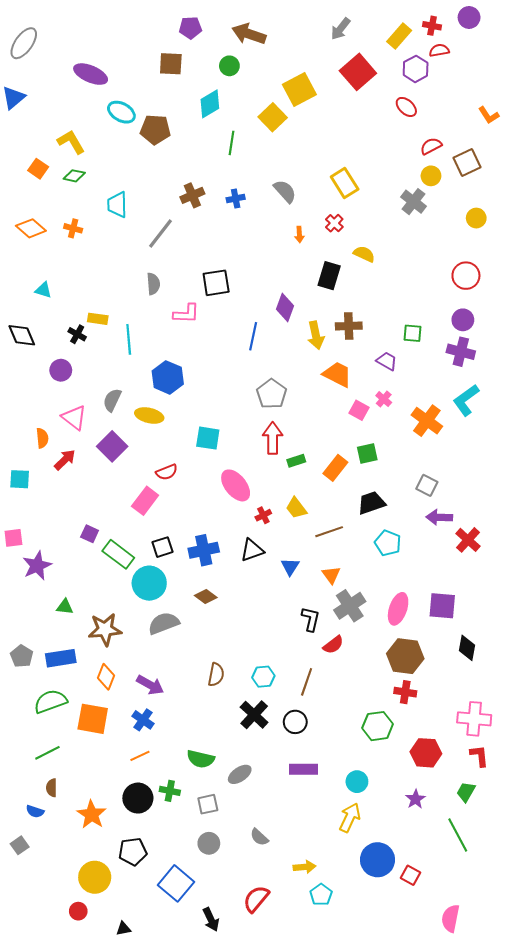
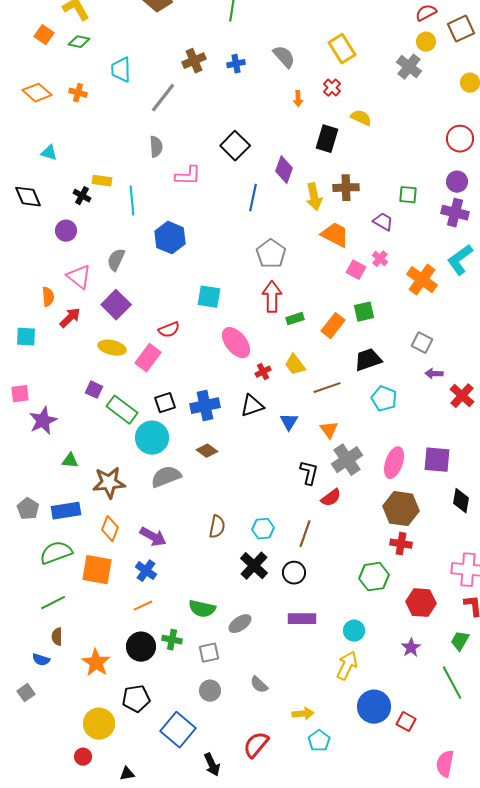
black square: (216, 283) -> (235, 146), moved, turned -36
yellow ellipse: (149, 415) -> (112, 348), moved
purple arrow: (439, 517) -> (434, 374), size x0.7

